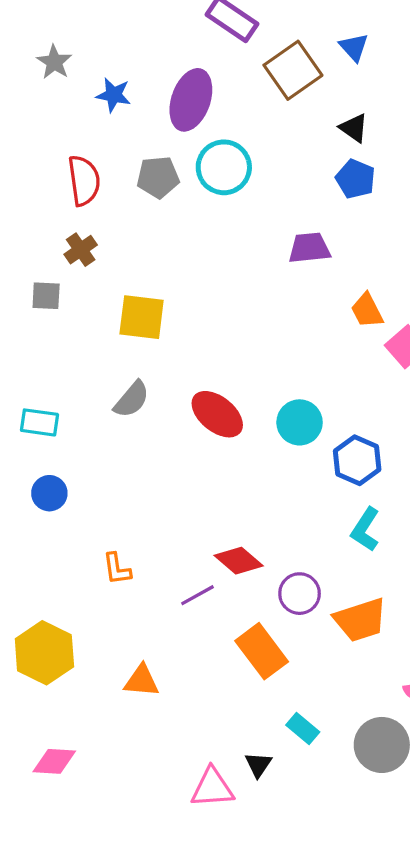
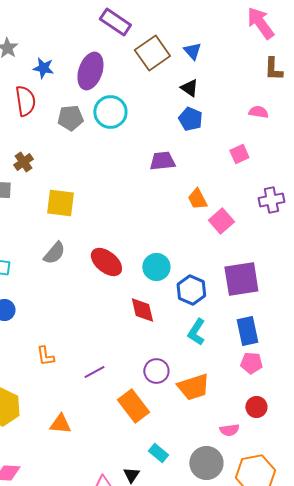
blue triangle: (354, 47) -> (192, 51), moved
red semicircle: (84, 181) -> (25, 101), moved
red diamond: (239, 561) -> (142, 310), moved, turned 36

